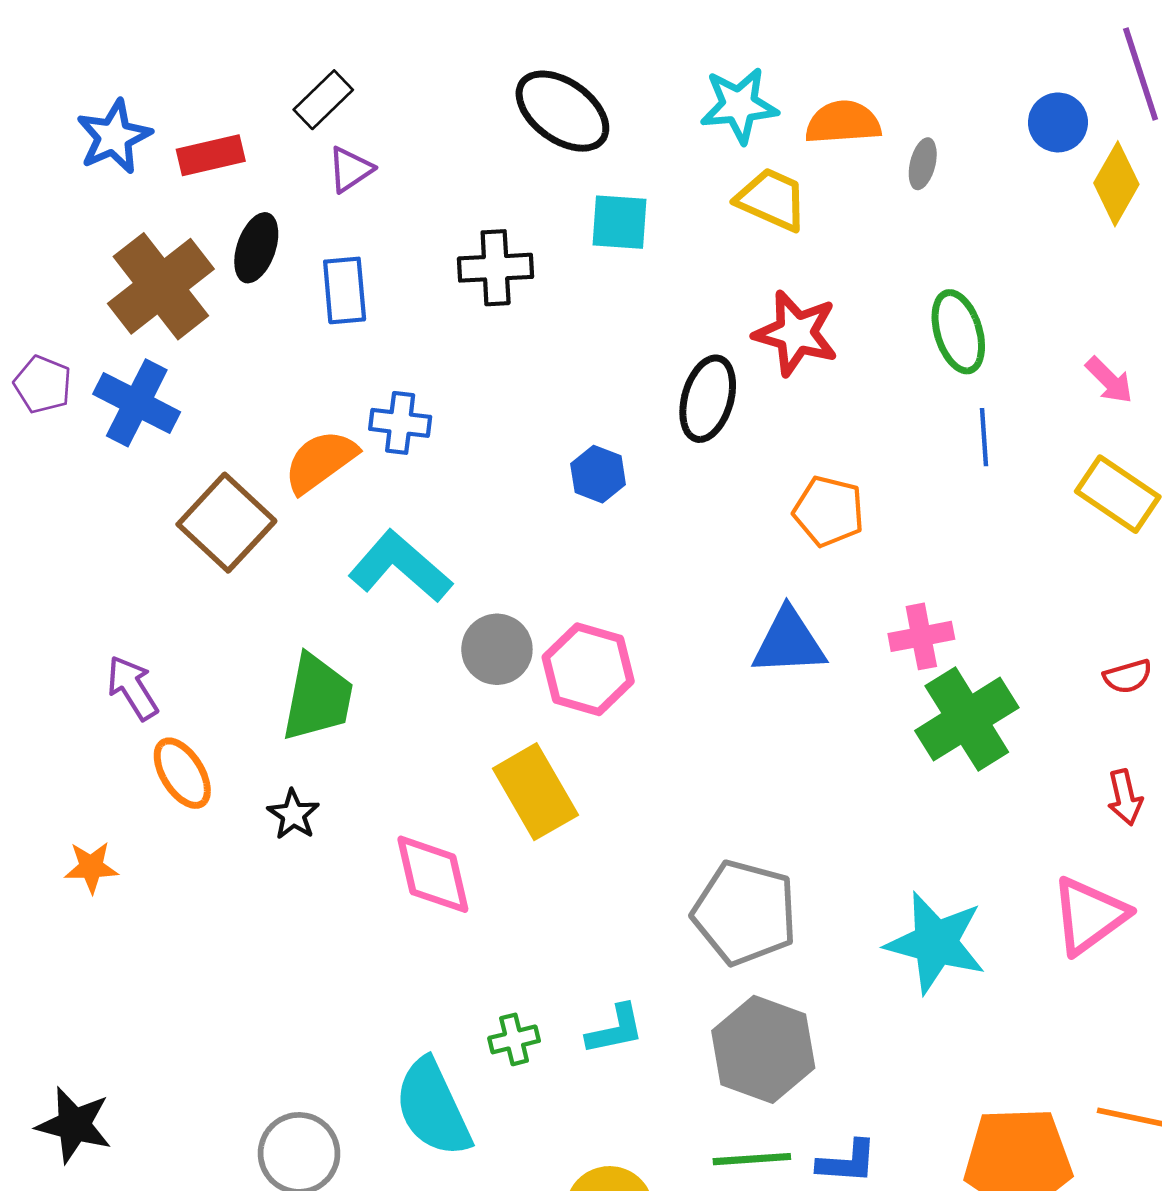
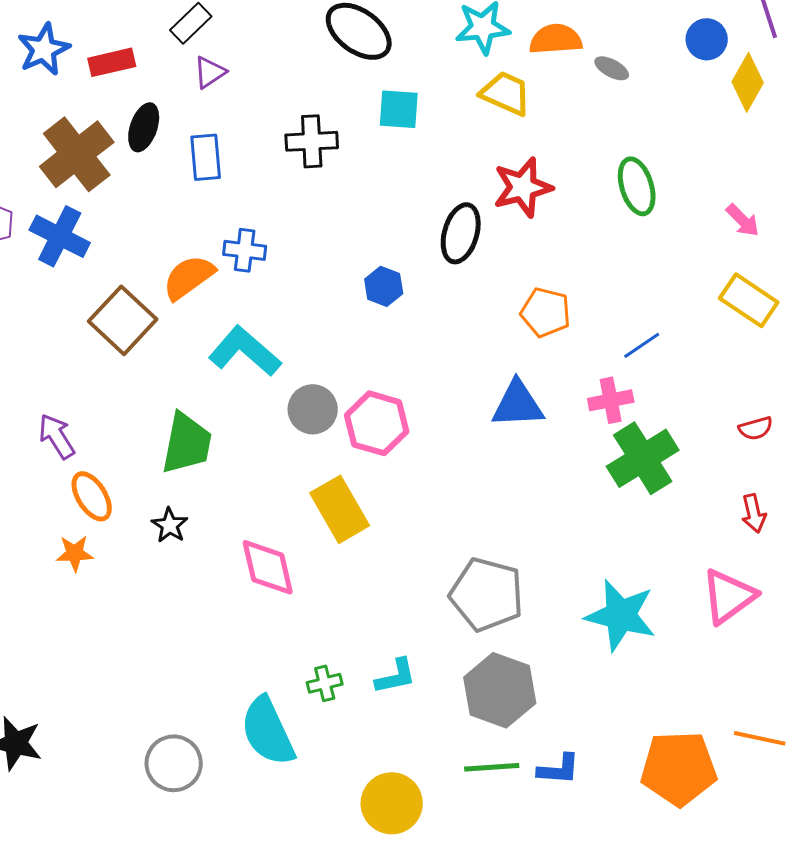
gray ellipse: (923, 164) -> (612, 68), turned -76
red star: (796, 333) -> (523, 187), turned -30
blue line: (984, 437) -> (642, 345), moved, turned 60
orange star: (91, 867) -> (75, 553), moved

